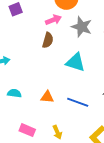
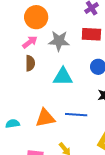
orange triangle: (47, 97) -> (45, 118), size x1.5

